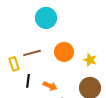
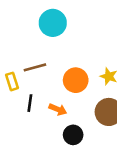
orange circle: (64, 52) -> (76, 80), moved

